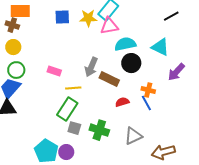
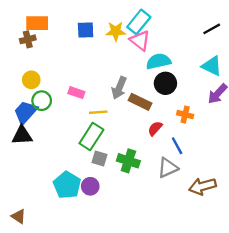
brown cross: (12, 25) -> (28, 39), turned -32
pink triangle: (109, 26) -> (140, 40), turned 48
yellow circle: (13, 47) -> (31, 80), moved
cyan triangle: (160, 47) -> (212, 66), moved
green circle: (16, 70) -> (42, 101), moved
red semicircle: (122, 102) -> (155, 128), turned -32
blue line: (146, 103) -> (177, 146), moved

